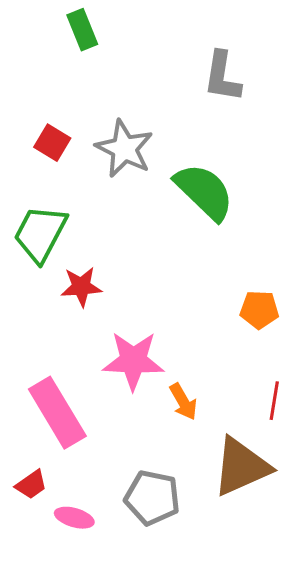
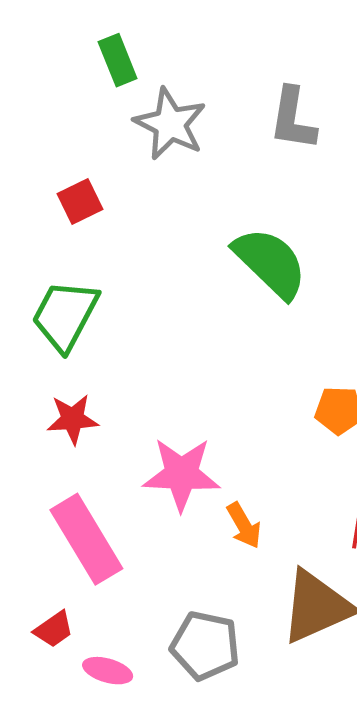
red square: (52, 143) -> (80, 201), turned 33
gray star: (124, 149) -> (170, 124), moved
red star: (81, 287) -> (73, 419), moved

